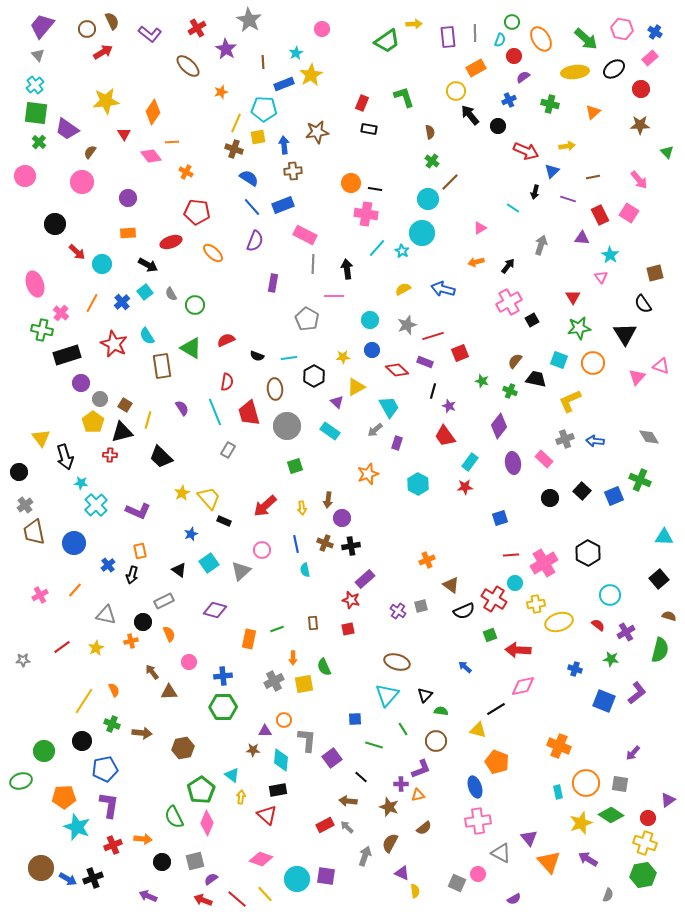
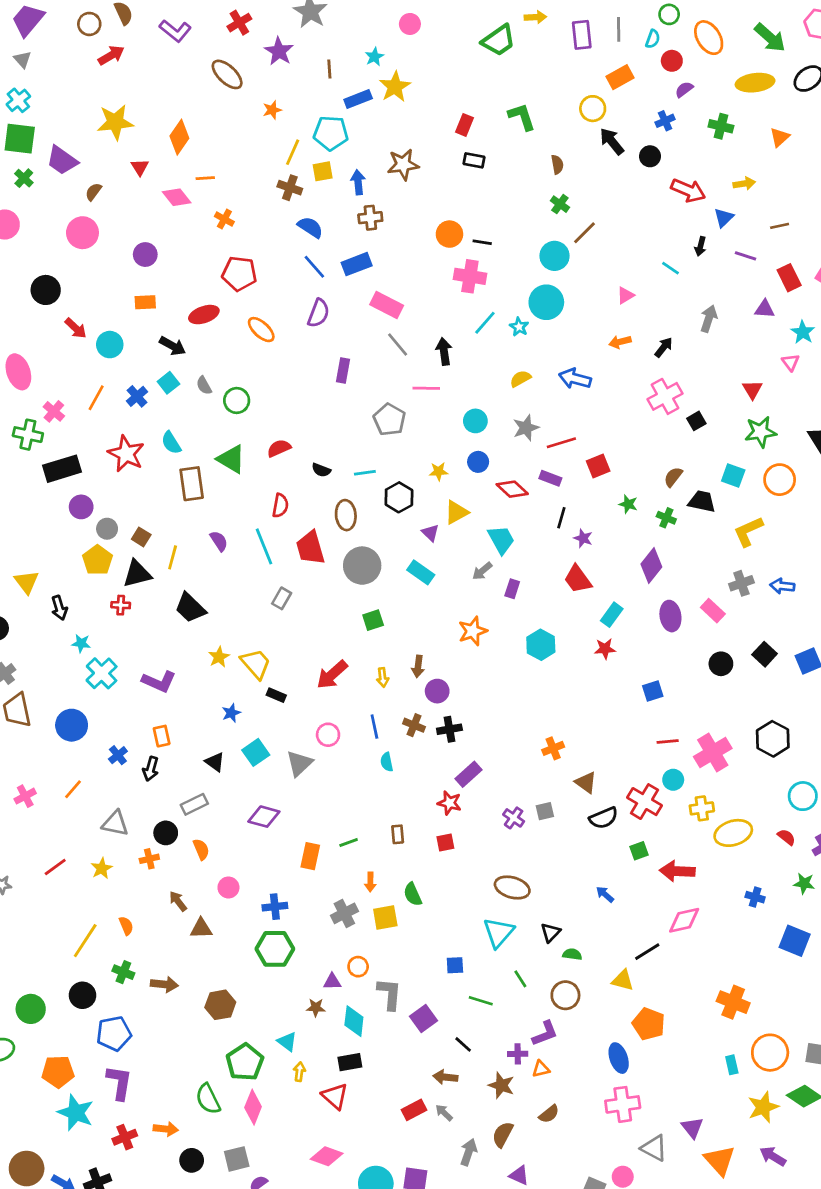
gray line: (313, 264) -> (398, 345), turned -42
black arrow: (65, 457) -> (59, 608), size x0.7

